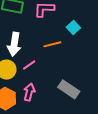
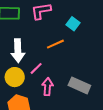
pink arrow: (29, 92) -> (47, 87), moved

